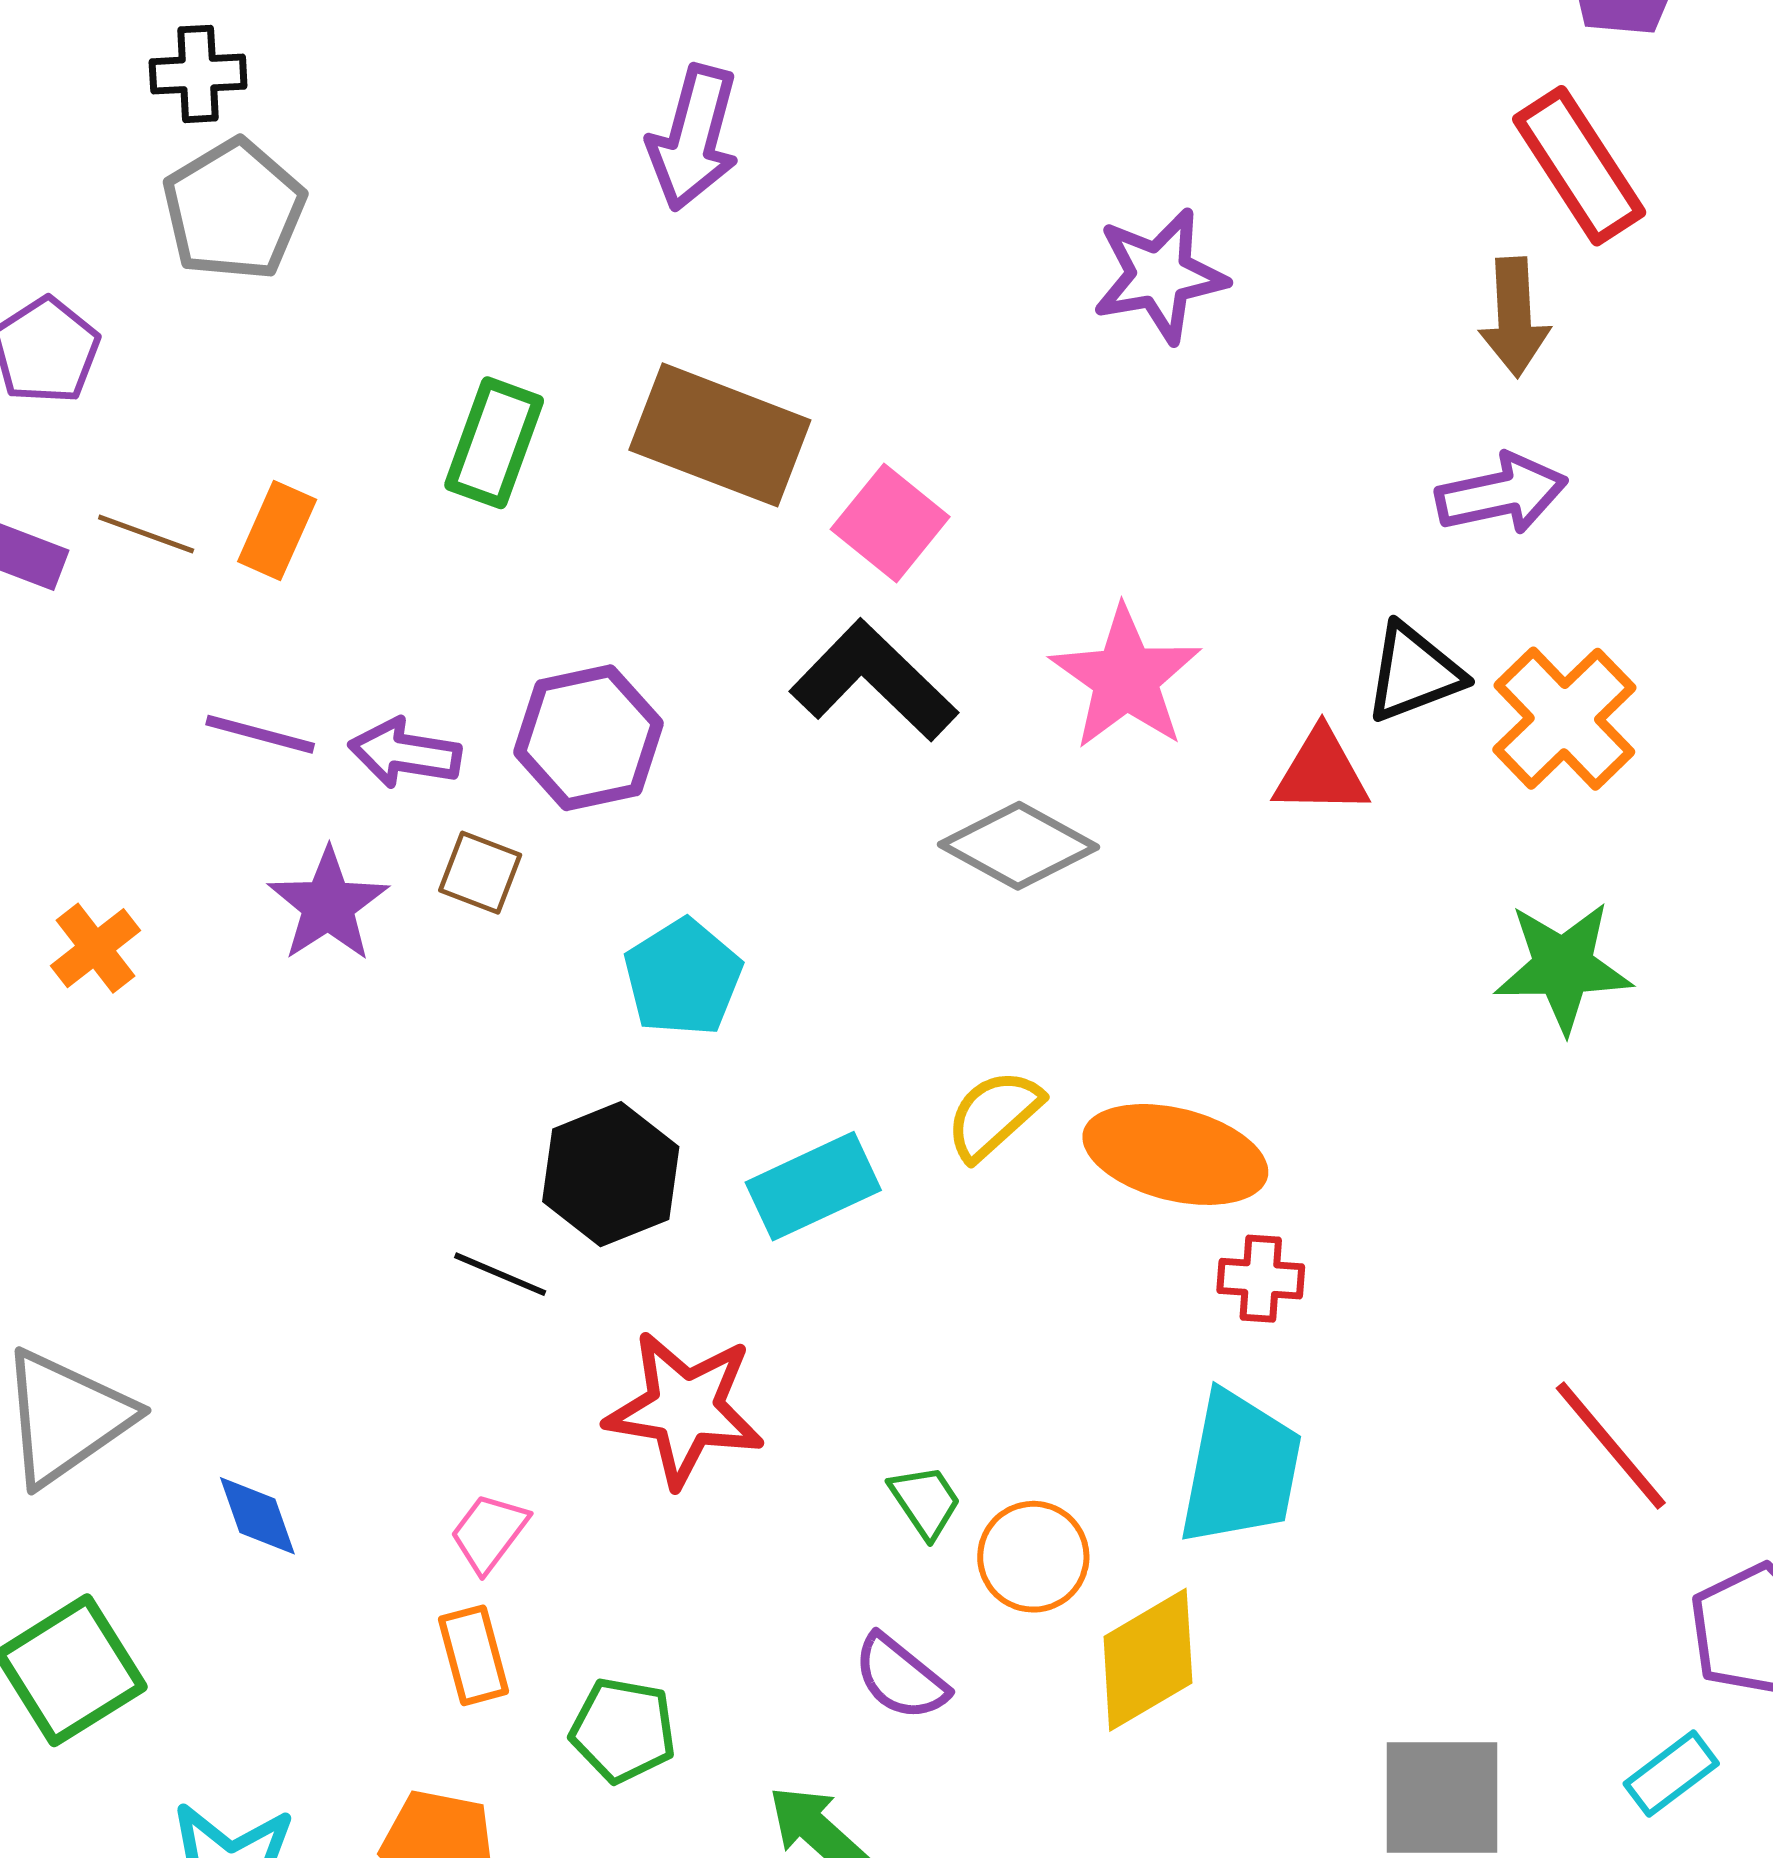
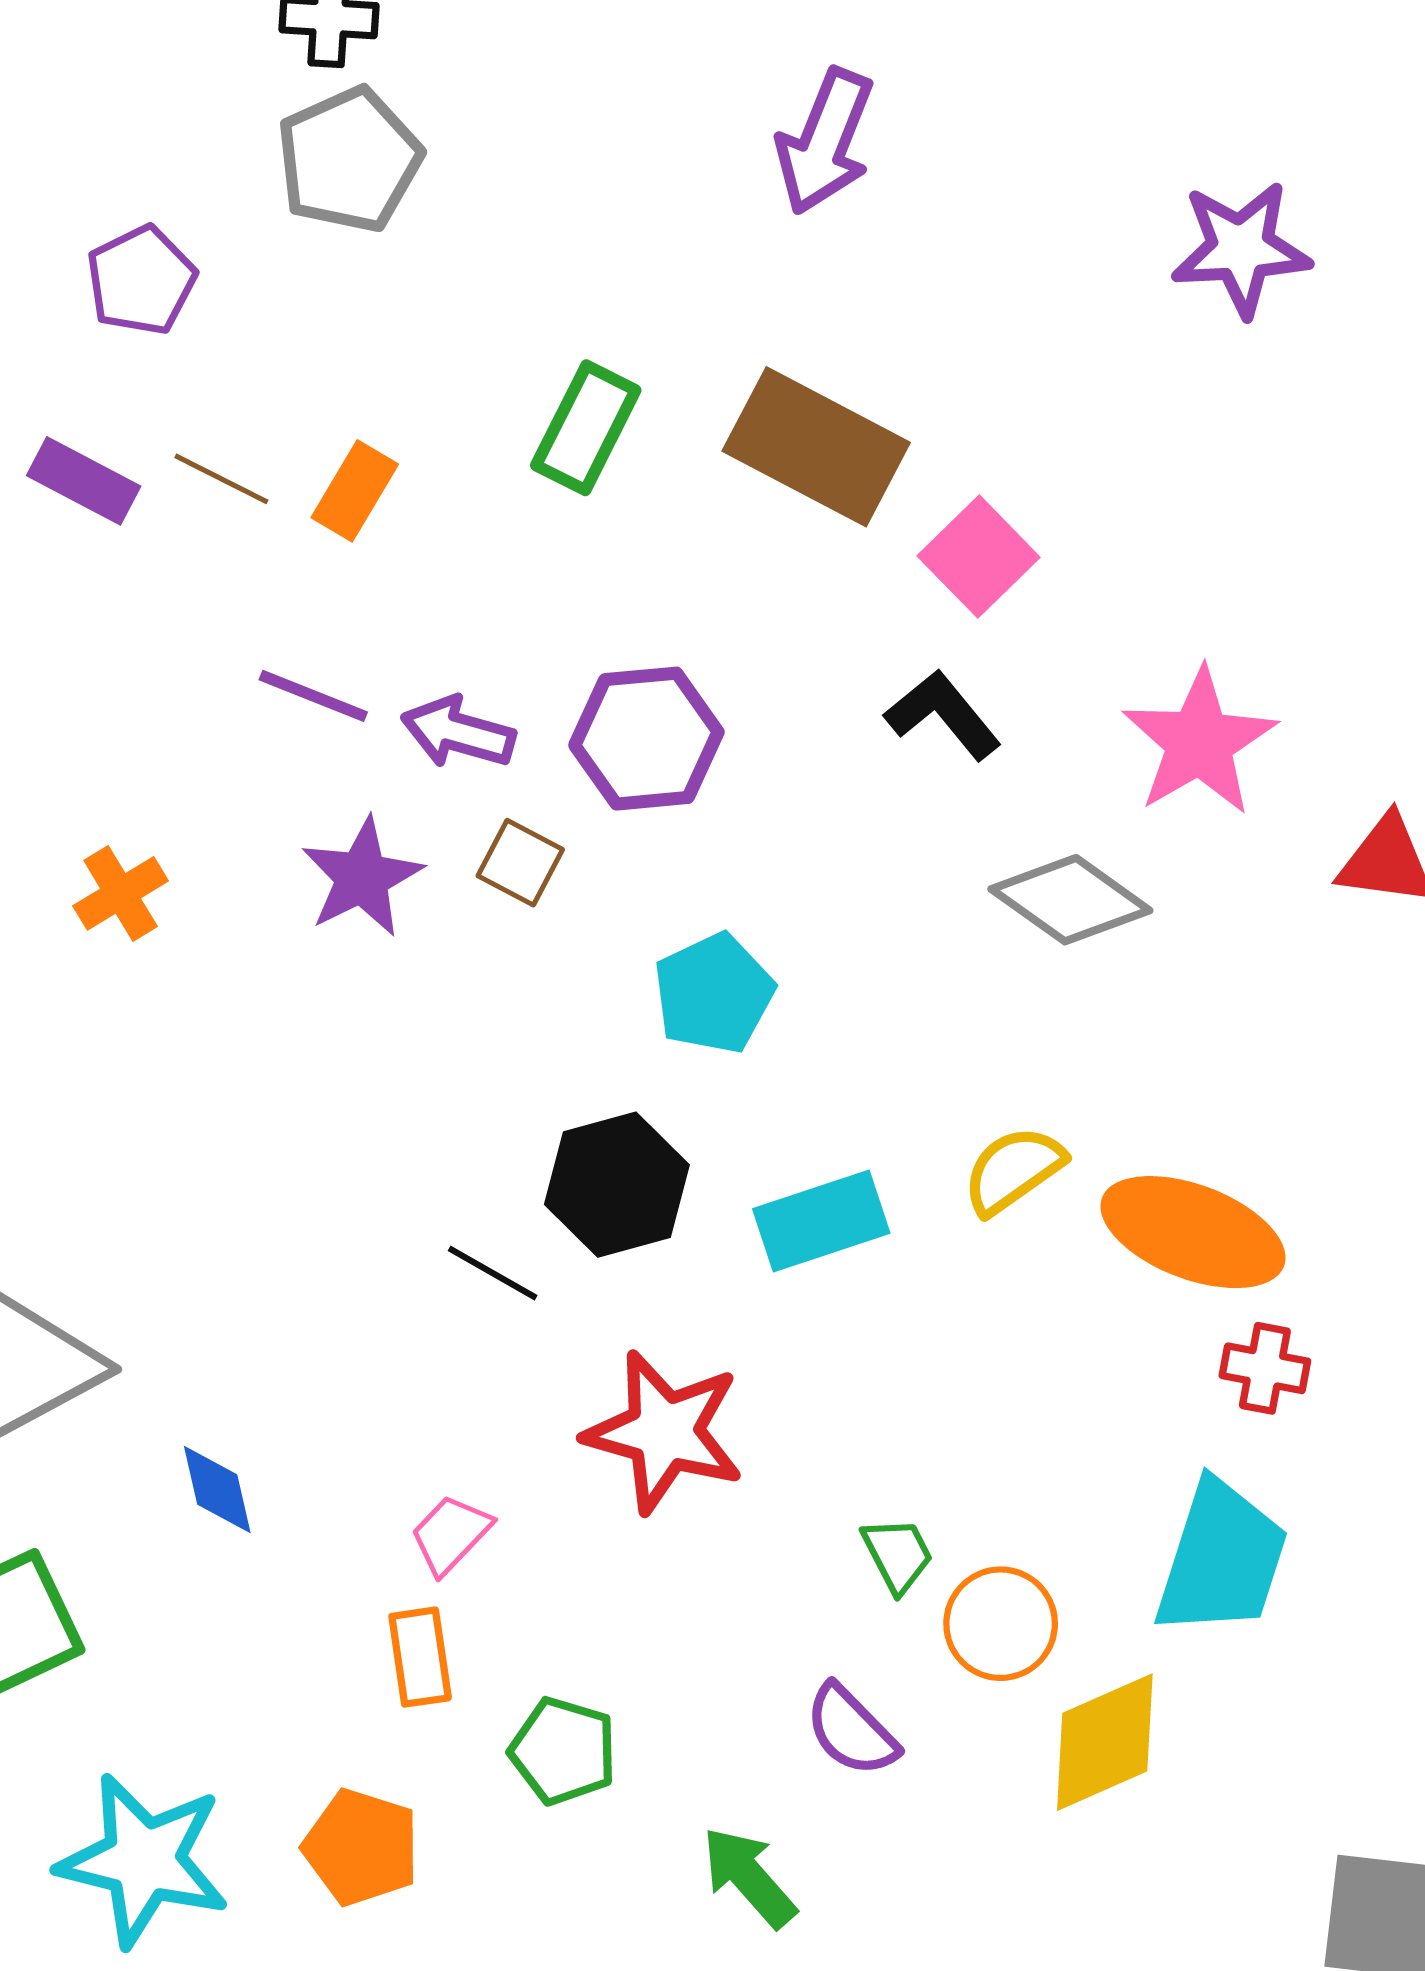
purple star: (1160, 276) -> (1241, 249), moved
black L-shape: (874, 681) -> (943, 715), size x0.7

